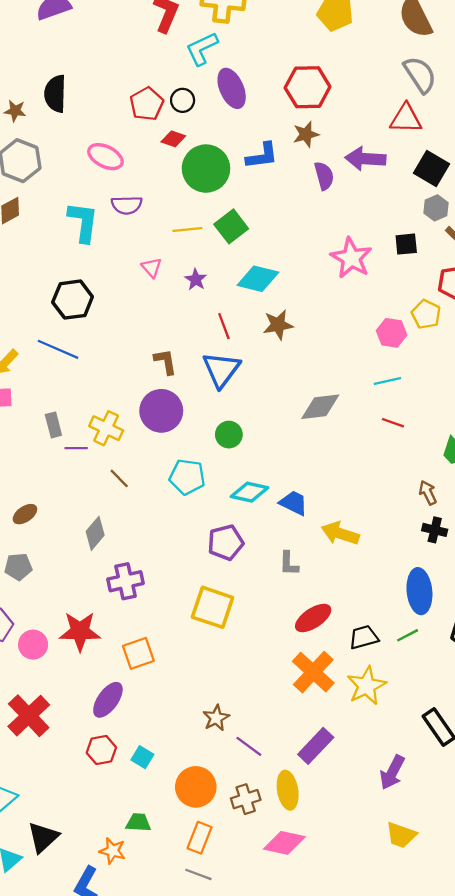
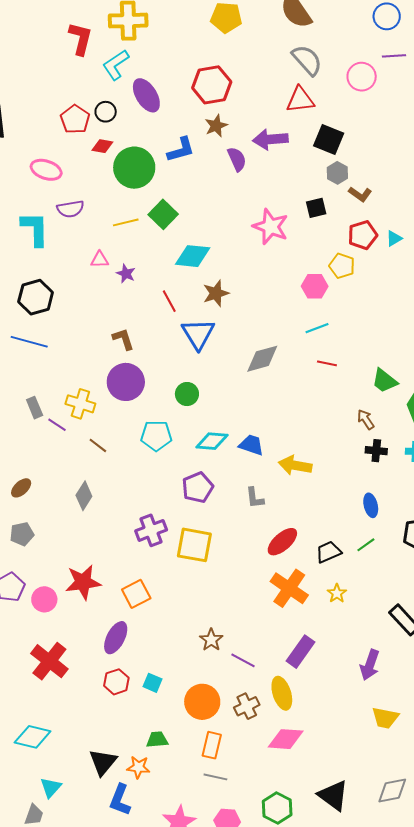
pink triangle: (152, 268) -> (100, 260), turned -42
purple star: (196, 279) -> (126, 274), moved
blue triangle: (221, 370) -> (198, 334), moved
purple line: (76, 448) -> (57, 425), turned 42
purple cross: (126, 581) -> (151, 530), moved
blue ellipse: (419, 591) -> (371, 505), size x0.6
yellow star: (367, 686) -> (337, 593), size x0.6
black triangle: (43, 837) -> (103, 762), moved

